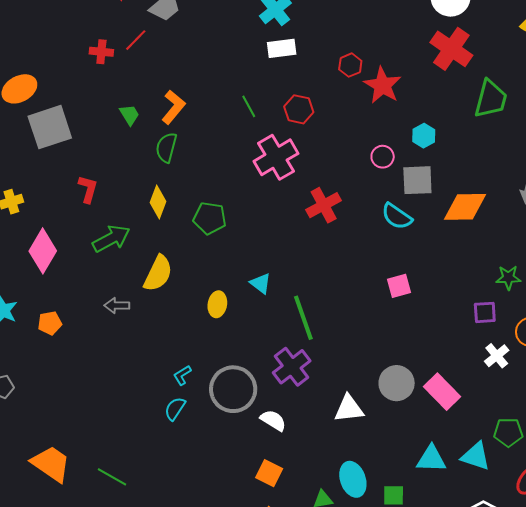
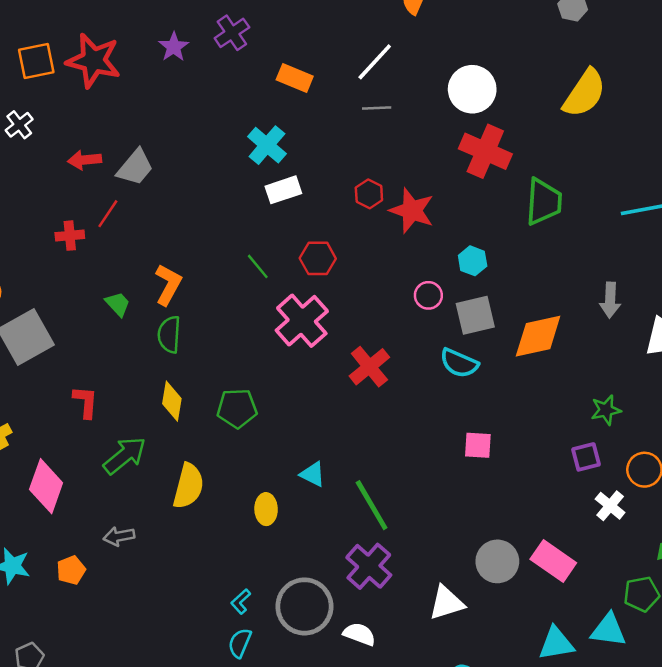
pink square: (399, 286) -> (478, 445), turned 30
gray arrow: (117, 305) -> (119, 536), moved

